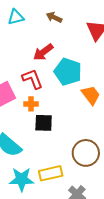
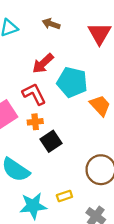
black square: (44, 123) -> (51, 141), turned -30
yellow rectangle: (51, 173) -> (64, 196), size x0.6

